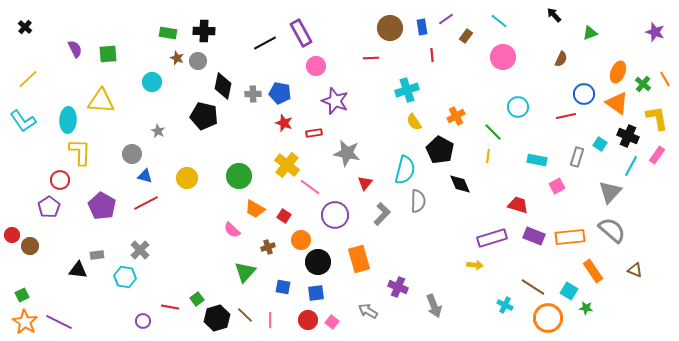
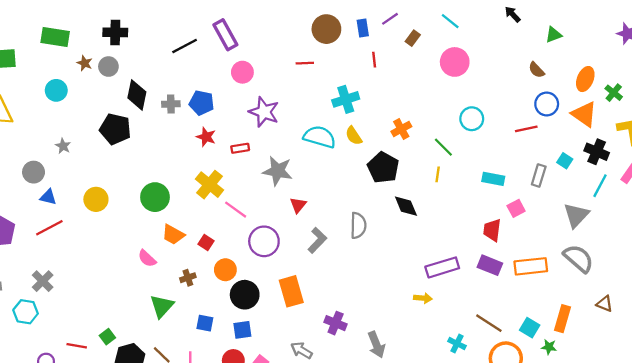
green rectangle: (168, 33) -> (55, 37), moved, size x1.4
brown semicircle: (561, 59) -> (536, 70), moved, turned 112
cyan semicircle: (405, 170) -> (320, 137), moved, turned -88
red trapezoid: (518, 205) -> (492, 230), moved, turned -100
orange rectangle: (593, 271) -> (563, 319), moved, turned 50

